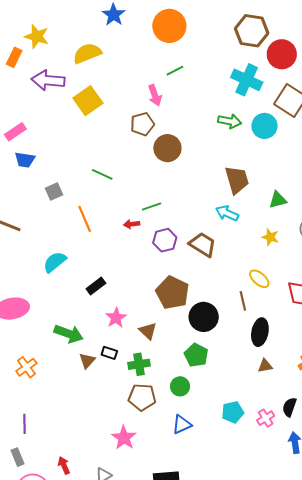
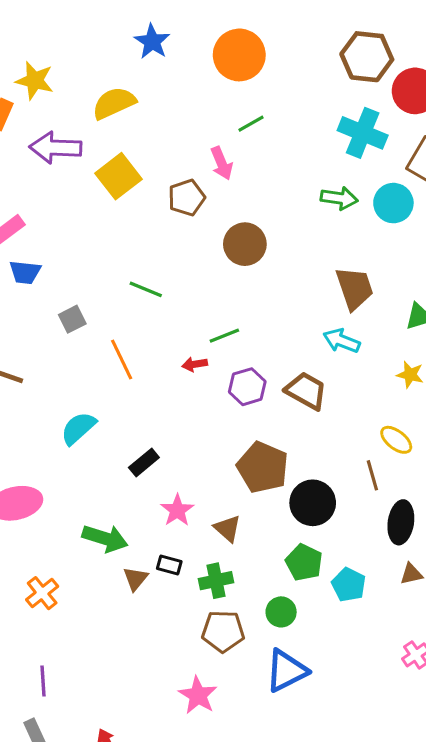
brown pentagon: (142, 124) -> (187, 198), moved
cyan pentagon: (233, 412) -> (349, 585), moved, turned -30
blue triangle: (182, 424) -> (286, 671), size x1.4

